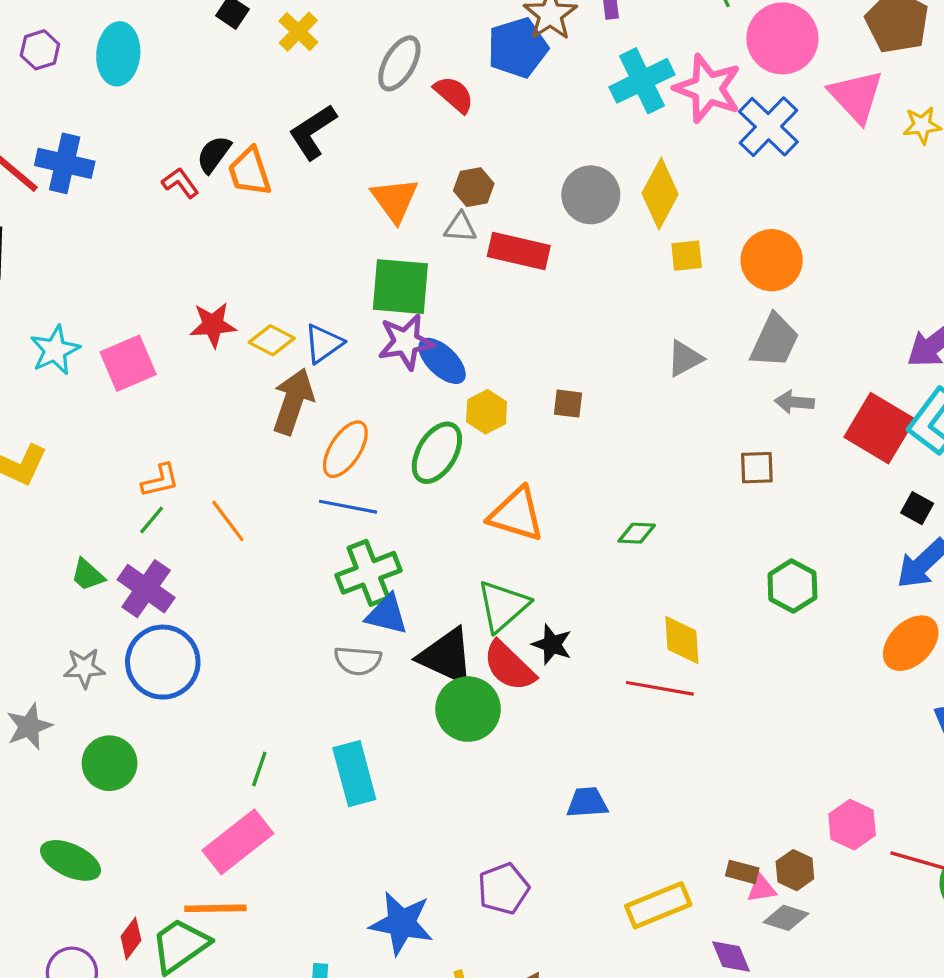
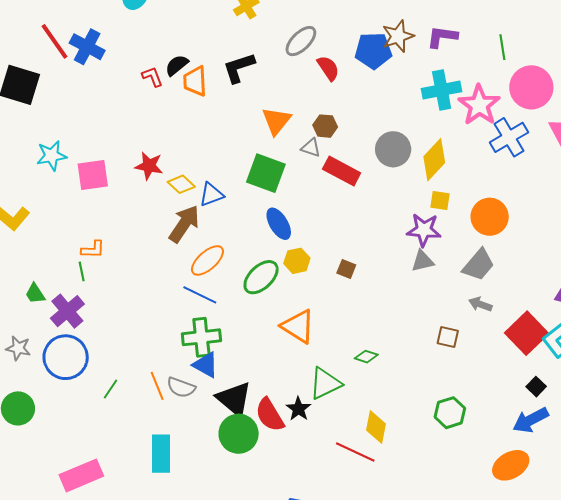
purple star: (406, 342) -> (424, 230), moved
green line: (152, 520) -> (82, 271), turned -66
orange line: (228, 521) -> (157, 386), moved
green triangle: (503, 606) -> (325, 383), moved
green line: (259, 769) -> (110, 389), moved

